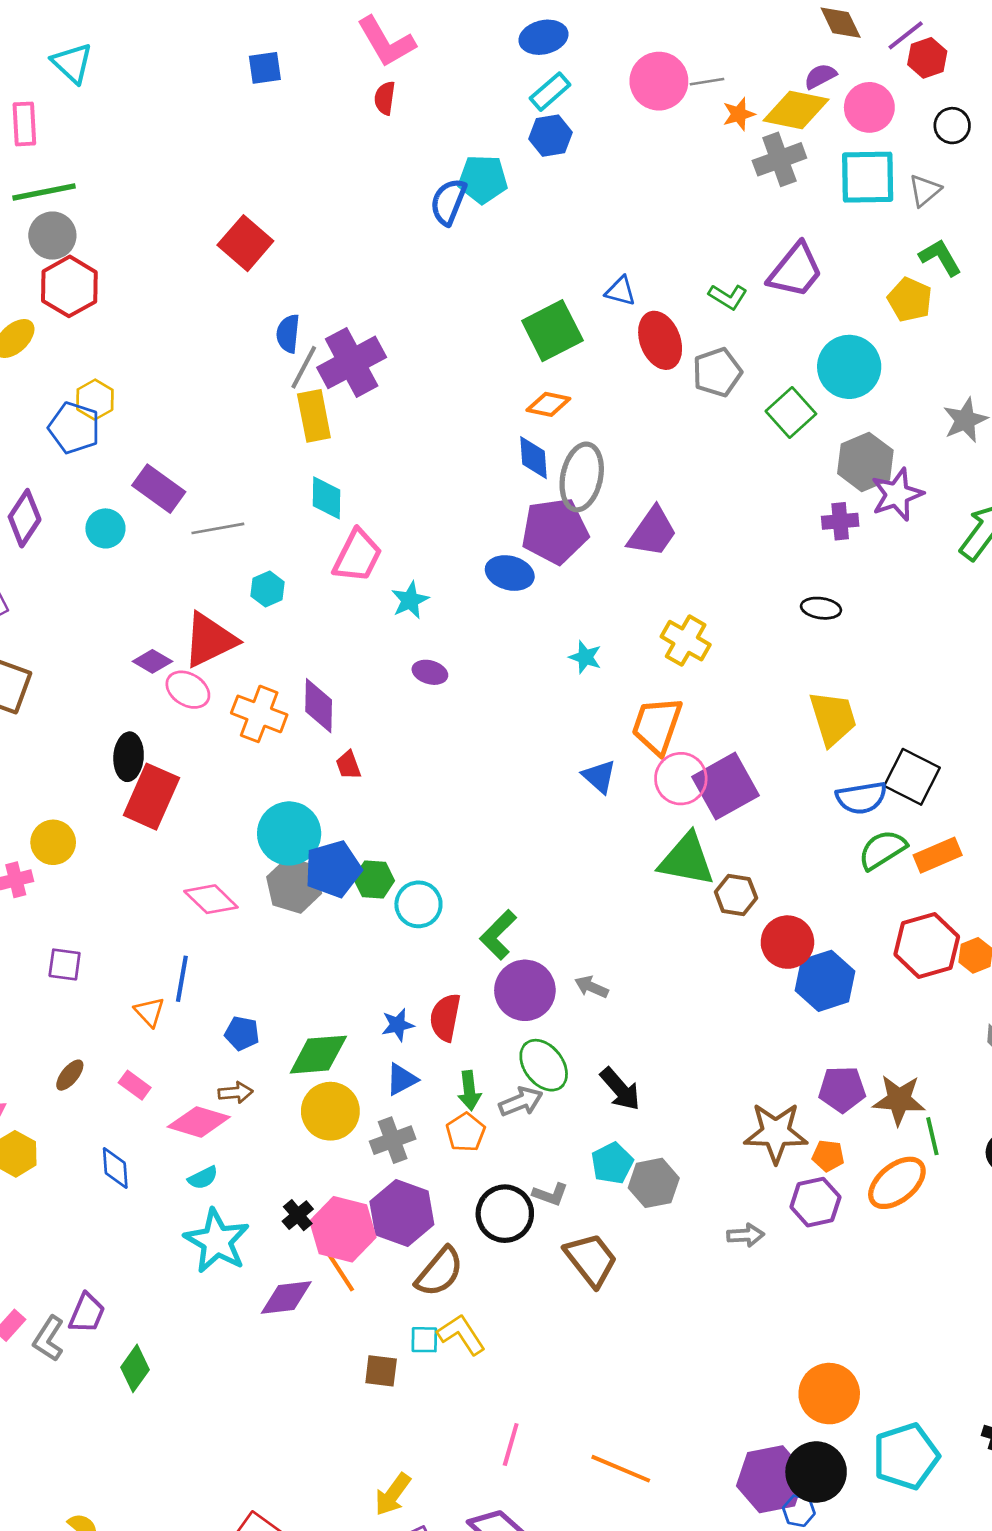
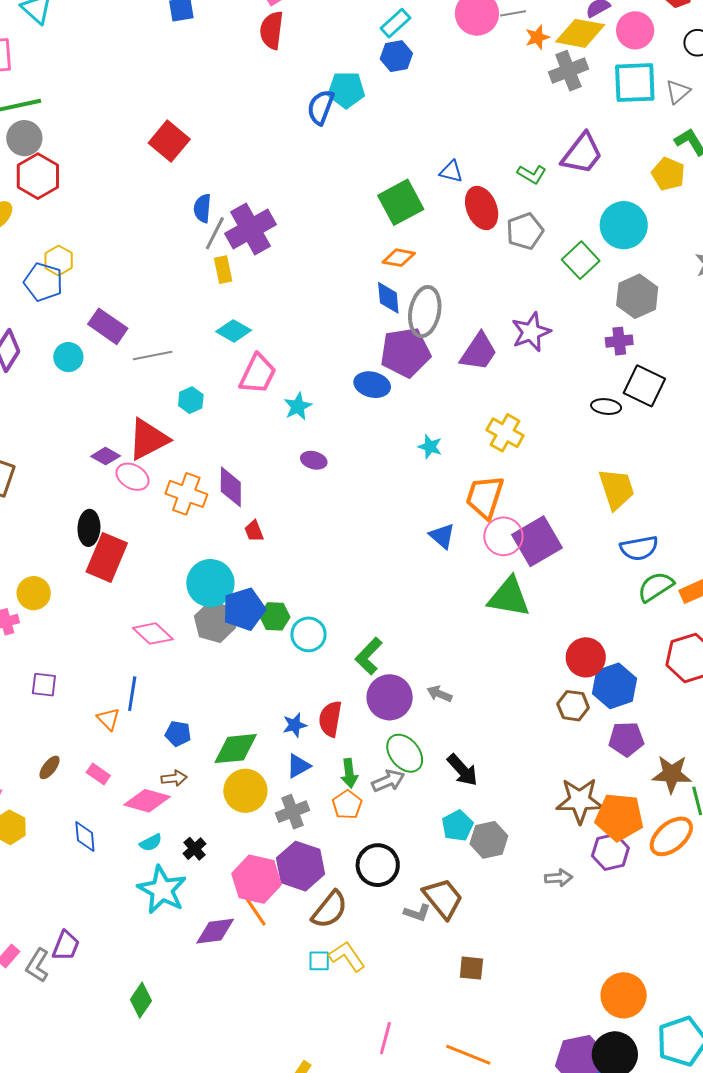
red semicircle: (385, 98) -> (272, 30), size x1.5
yellow rectangle: (314, 416) -> (223, 270), size x0.7
purple star: (897, 494) -> (531, 332), moved
cyan diamond: (327, 498) -> (234, 331), turned -60
black square: (912, 777) -> (644, 386), moved
brown hexagon: (736, 895) -> (573, 706), moved
purple pentagon: (842, 1089) -> (626, 739), moved
orange pentagon: (828, 1156) -> (619, 817), size x2.0
gray L-shape: (550, 1194) -> (417, 913), moved
black cross: (298, 1215) -> (194, 849), moved
green diamond: (135, 1368) -> (141, 1000), moved
brown square: (381, 1371) -> (471, 968), moved

